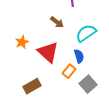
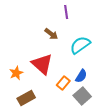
orange star: (22, 42) -> (16, 73), moved
blue semicircle: (79, 56) -> (81, 76), moved, turned 48

